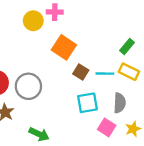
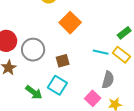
brown square: (81, 72) -> (63, 61), moved, turned 32
cyan square: (87, 103) -> (57, 85), moved, turned 30

